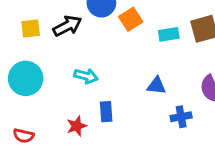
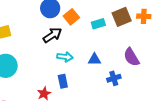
black arrow: (67, 26) -> (52, 35), moved
cyan arrow: (86, 76) -> (65, 57), moved

